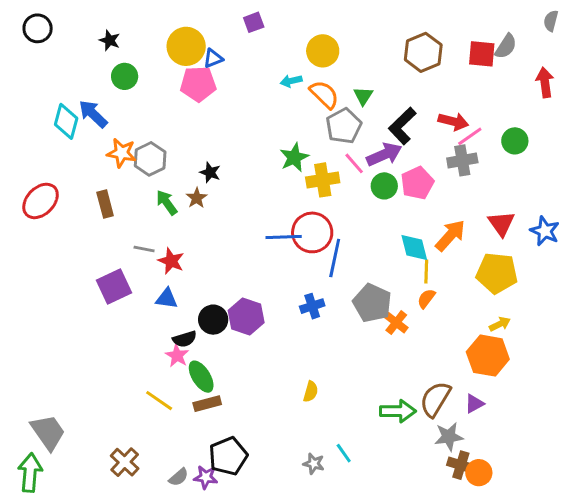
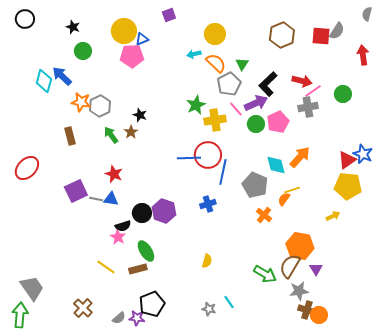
red ellipse: (41, 201) -> (27, 168), moved
red triangle: (501, 223) -> (347, 160), moved, turned 30
gray line: (144, 249) -> (96, 199), moved
yellow line: (426, 272) -> (292, 190), moved, turned 70
yellow pentagon: (497, 273) -> (348, 186), moved
gray pentagon: (372, 303) -> (255, 185), moved
orange hexagon: (488, 356) -> (300, 246), moved
green ellipse: (201, 377) -> (146, 251), moved
purple triangle: (474, 404) -> (316, 269), turned -32
green arrow: (398, 411) -> (265, 274), turned 30

